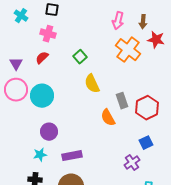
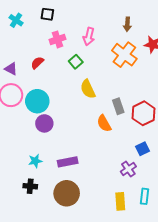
pink arrow: (118, 21) -> (89, 36), moved
brown arrow: (143, 22) -> (127, 24), moved
pink cross: (48, 34) -> (58, 39), moved, turned -35
purple triangle: (16, 64) -> (11, 69), turned -32
purple circle: (49, 132) -> (44, 123), moved

